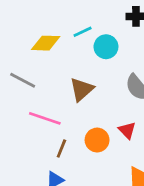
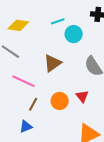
yellow diamond: (46, 43) -> (18, 25), moved

